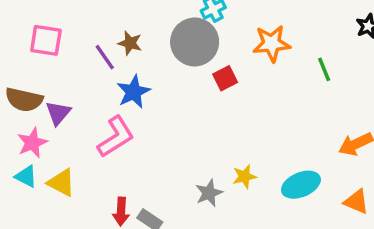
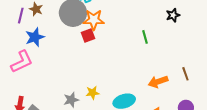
orange star: (272, 43) -> (94, 20), moved
purple line: (105, 57) -> (21, 16), turned 42

